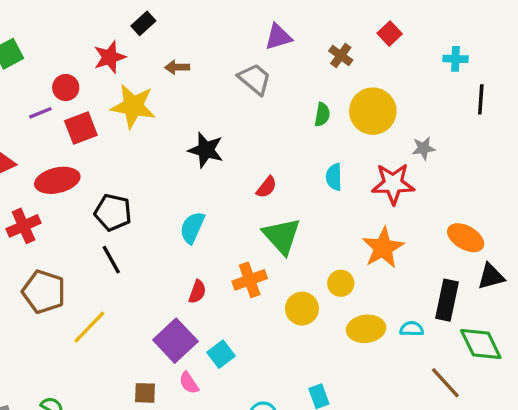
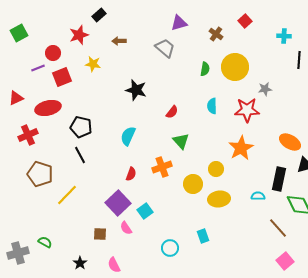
yellow star: (133, 106) -> (93, 64), size x0.6
green triangle: (282, 236) -> (181, 141), size x0.7
yellow ellipse: (366, 329) -> (219, 199), moved

